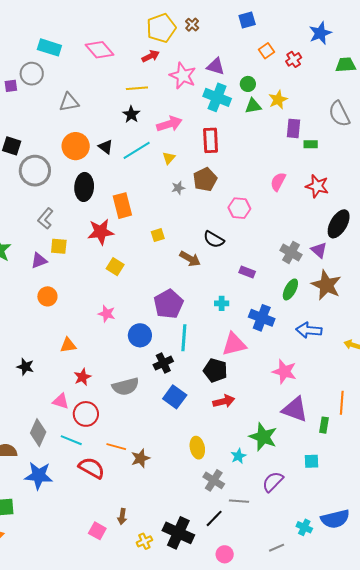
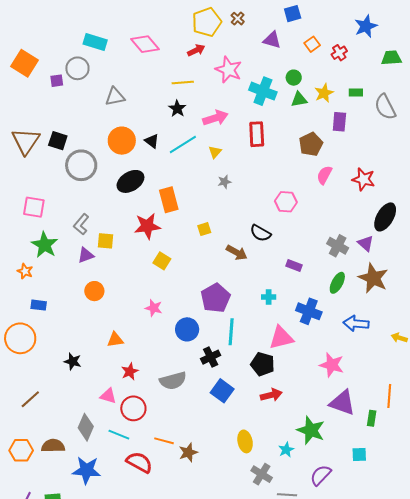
purple triangle: (216, 66) -> (272, 40), moved
green rectangle: (311, 144) -> (356, 92), moved
brown pentagon: (205, 180) -> (311, 144), moved
black ellipse: (84, 187) -> (130, 181), turned 56
gray L-shape: (46, 218) -> (81, 224), moved

